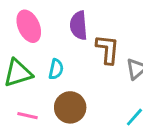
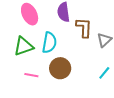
cyan semicircle: (56, 69) -> (49, 43), size x1.5

